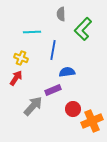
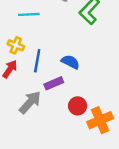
blue line: (53, 50) -> (37, 61), moved
blue semicircle: (67, 72) -> (70, 62), turned 35

